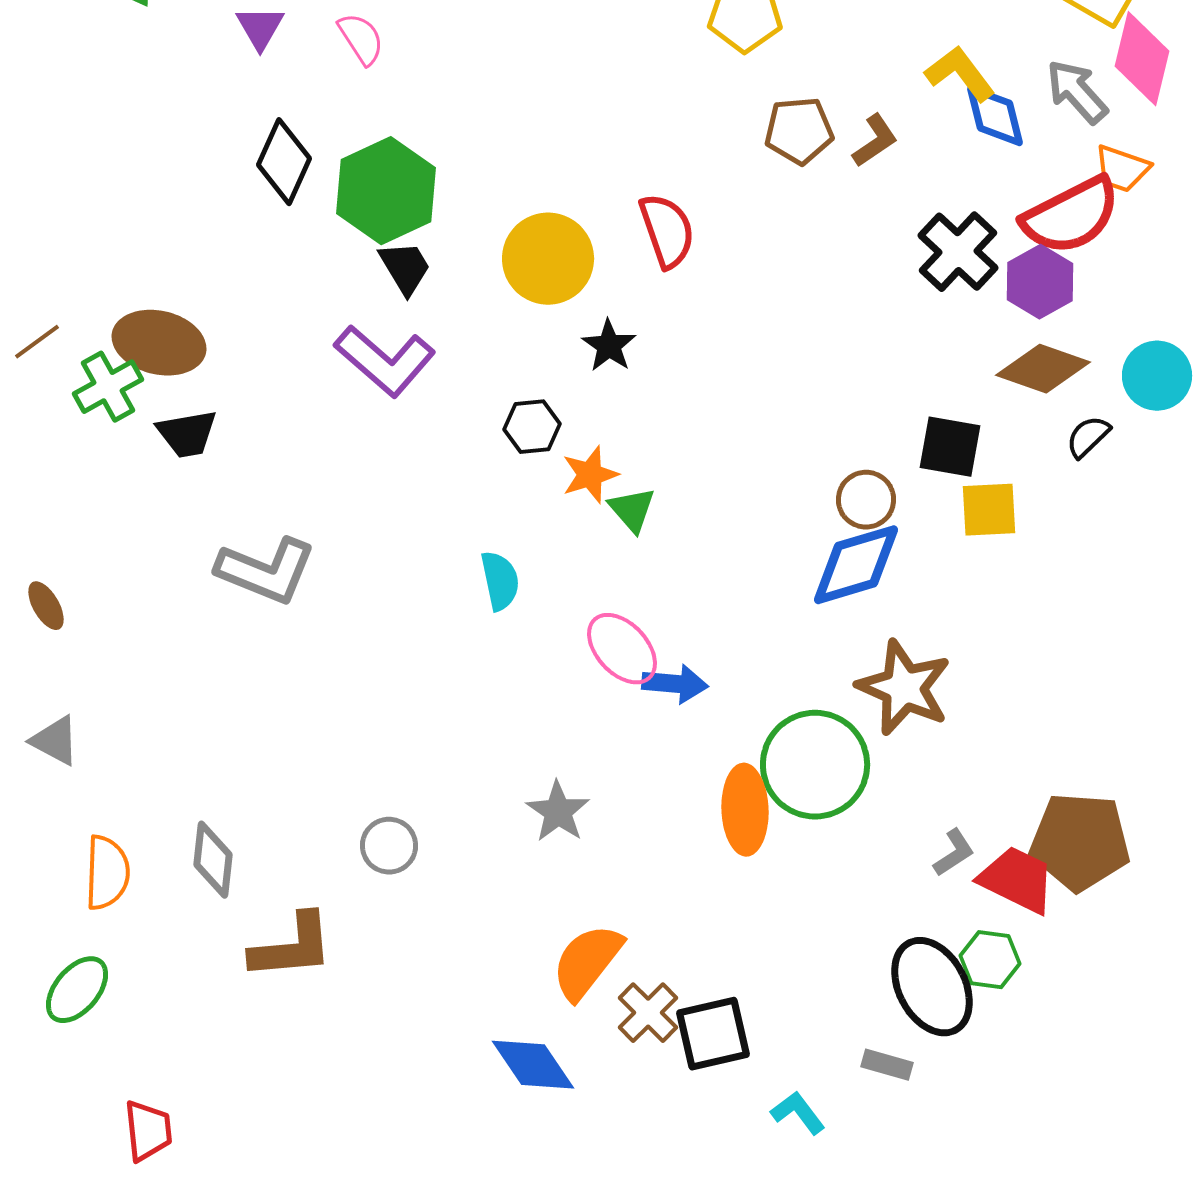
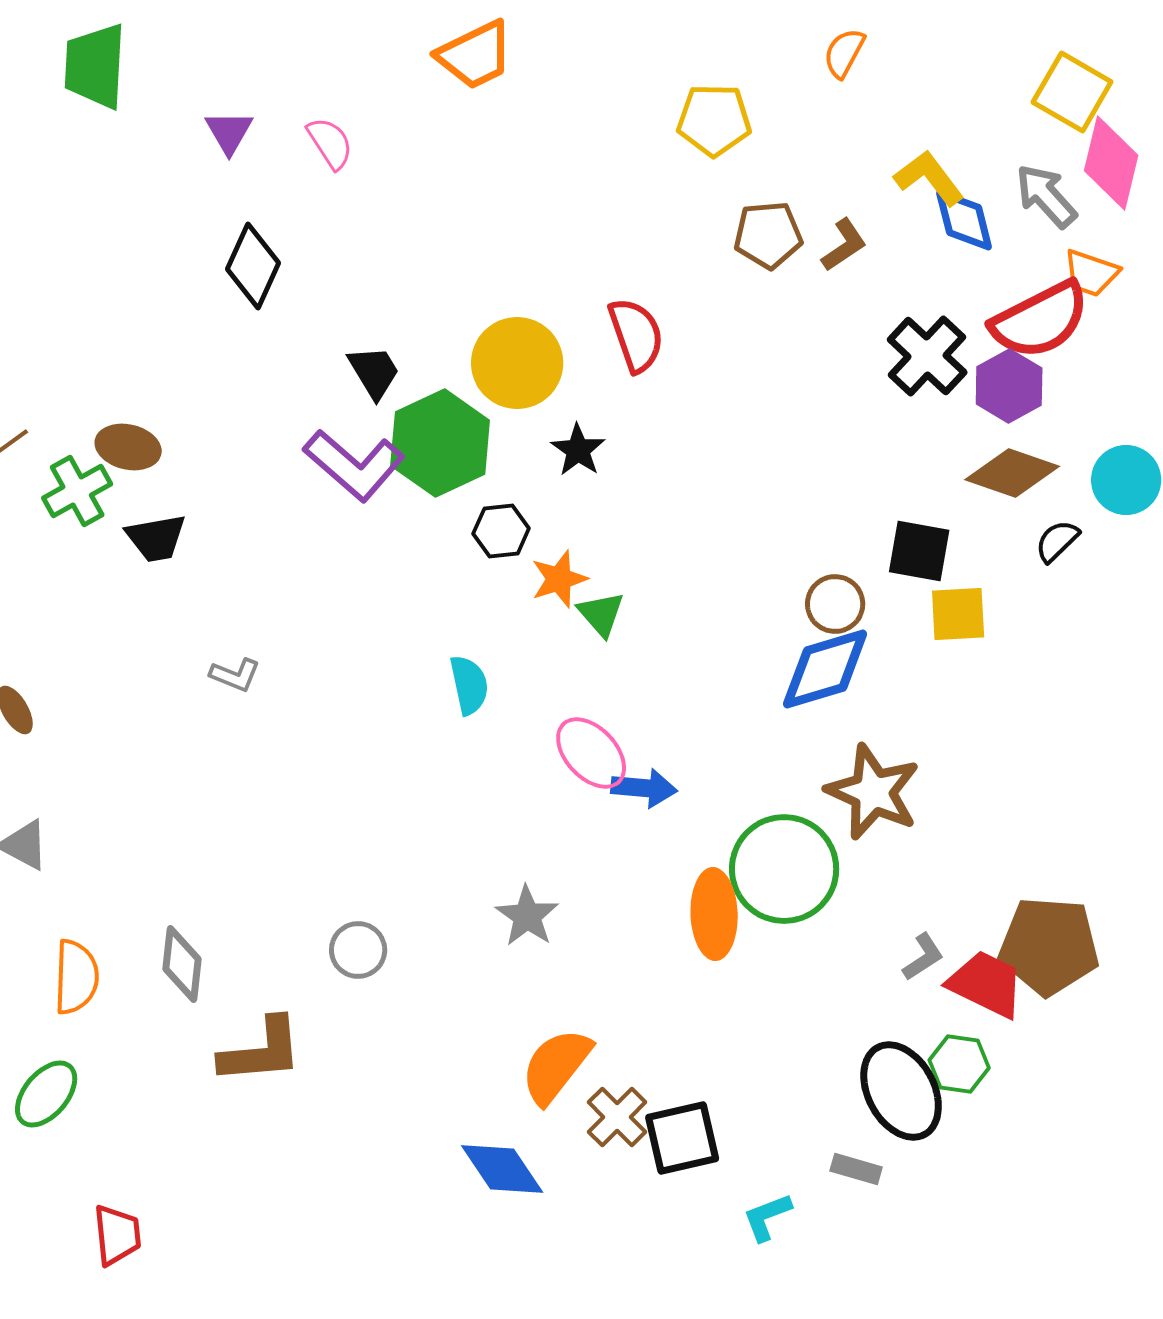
green hexagon: (386, 191) -> (440, 443), moved
brown ellipse: (159, 343) -> (128, 447), size x0.7
gray L-shape: (266, 571) -> (235, 675), size x0.5
cyan L-shape: (798, 1113) -> (767, 1217), turned -74

